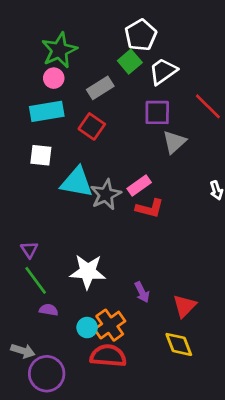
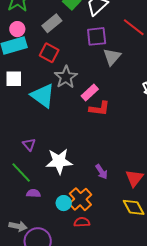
pink circle: (54, 78) -> (17, 29), moved
cyan triangle: (77, 182) -> (43, 96), turned 32
gray star: (106, 195) -> (66, 77), moved
purple triangle: (29, 250) -> (29, 144), moved
red semicircle: (108, 356) -> (82, 222), size x0.6

